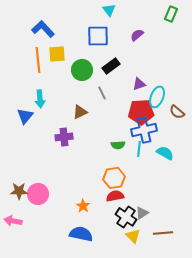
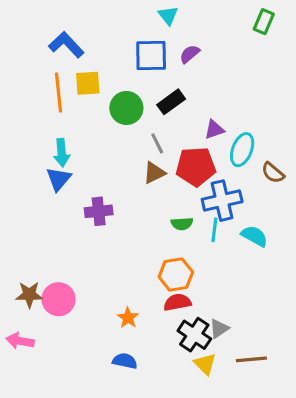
purple semicircle: (137, 35) -> (190, 54), moved
brown triangle: (80, 112) -> (154, 173), moved
red pentagon: (141, 112) -> (196, 167), moved
blue triangle: (25, 116) -> (59, 179), moved
blue semicircle: (81, 234) -> (125, 361), size x0.7

